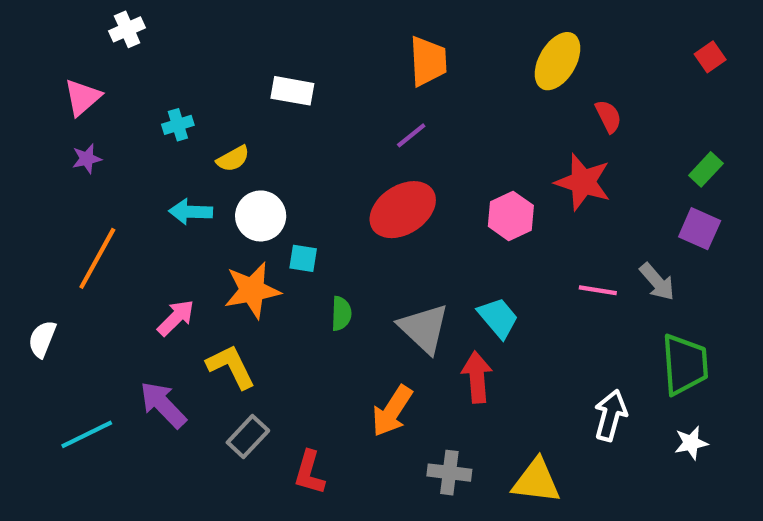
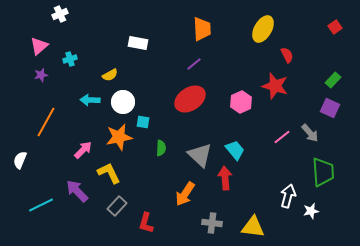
cyan cross: (178, 125) -> (70, 59), moved
pink line: (598, 290) -> (282, 137), turned -48
white star: (691, 443) -> (311, 211), moved

